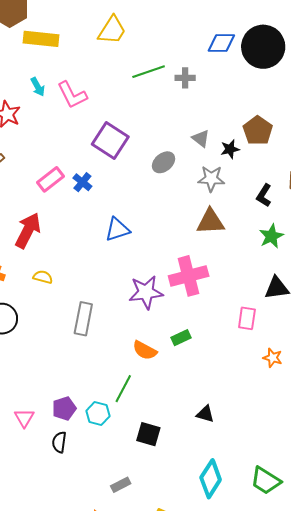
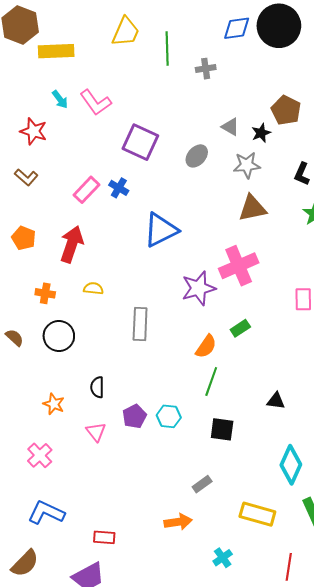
green line: (149, 72) -> (167, 49), moved, turned -64
blue triangle: (117, 229) -> (161, 230), size x1.4
orange semicircle: (145, 350) -> (206, 346), turned -75
green line: (123, 389) -> (211, 381), moved
black semicircle: (59, 442) -> (97, 387), moved

